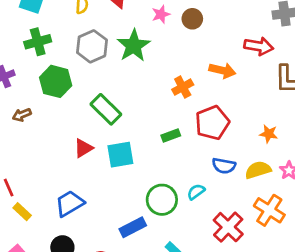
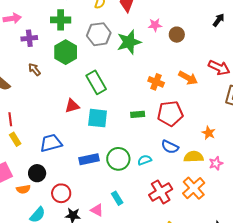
orange cross: (183, 87) -> (156, 82), turned 35
brown arrow: (22, 115) -> (34, 69), turned 56
blue rectangle: (133, 227) -> (89, 159), moved

